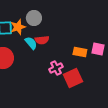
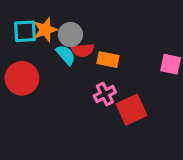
gray circle: (34, 18) -> (70, 34), moved
orange rectangle: (80, 52) -> (108, 60), moved

